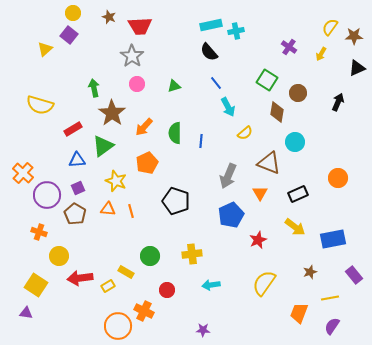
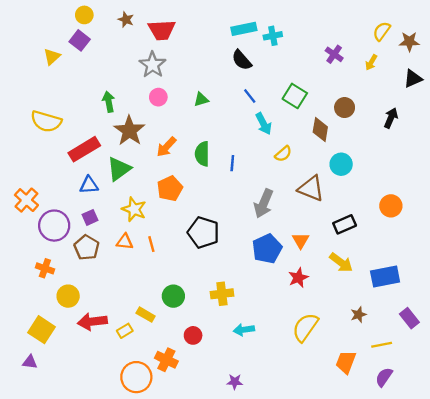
green square: (267, 80) -> (295, 96), moved
red rectangle: (73, 129) -> (84, 149), size x1.5
orange triangle: (260, 193) -> (301, 241), moved

